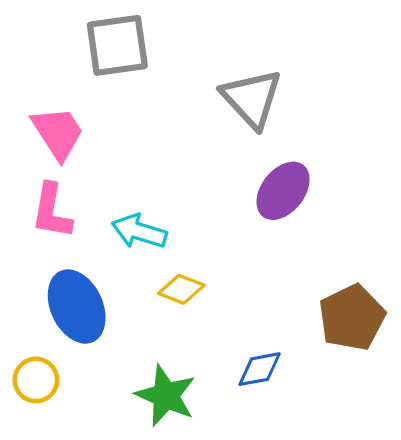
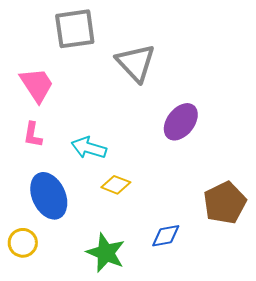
gray triangle: (252, 99) -> (136, 63), moved
pink L-shape: (52, 211) -> (33, 135), size x0.7

